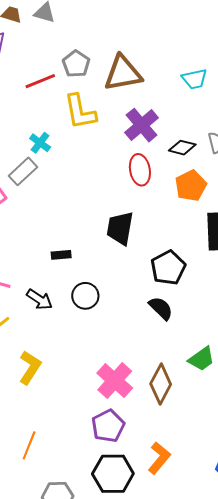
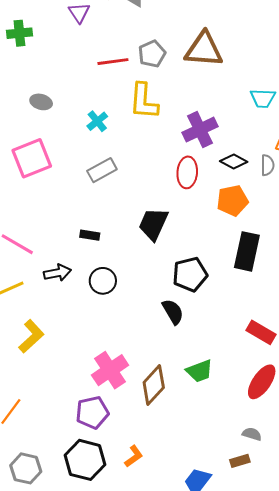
brown triangle: (123, 73) -> (204, 49), moved
gray rectangle: (23, 171) -> (102, 170), moved
black arrow: (39, 299) -> (57, 273), turned -60
orange L-shape: (159, 458) -> (134, 456), size x0.7

